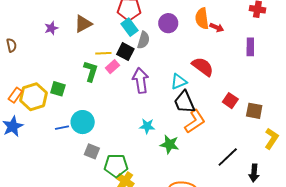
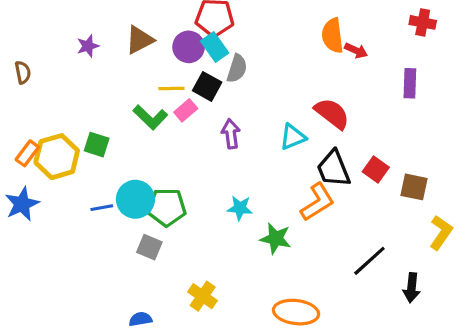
purple circle: (168, 23) -> (189, 47), moved
green L-shape: (91, 71) -> (150, 117), turned 115
purple arrow: (141, 80) -> (231, 134), size x0.7
black trapezoid: (184, 102) -> (333, 169), moved
green pentagon: (116, 166) -> (167, 207), moved

